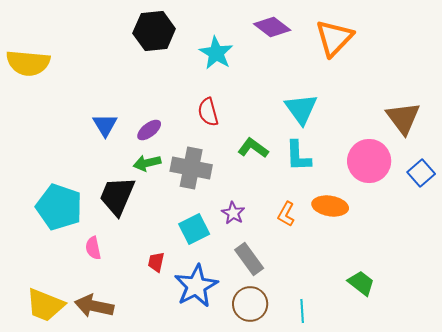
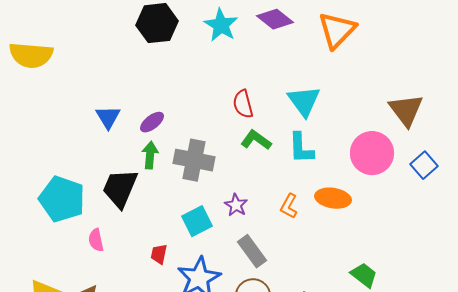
cyan star: (216, 53) -> (221, 25), moved
red semicircle: (208, 112) -> (243, 104), moved
green arrow: (147, 163) -> (150, 155), turned 108

